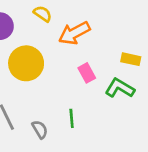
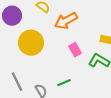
green line: (72, 118) -> (64, 83), turned 72

